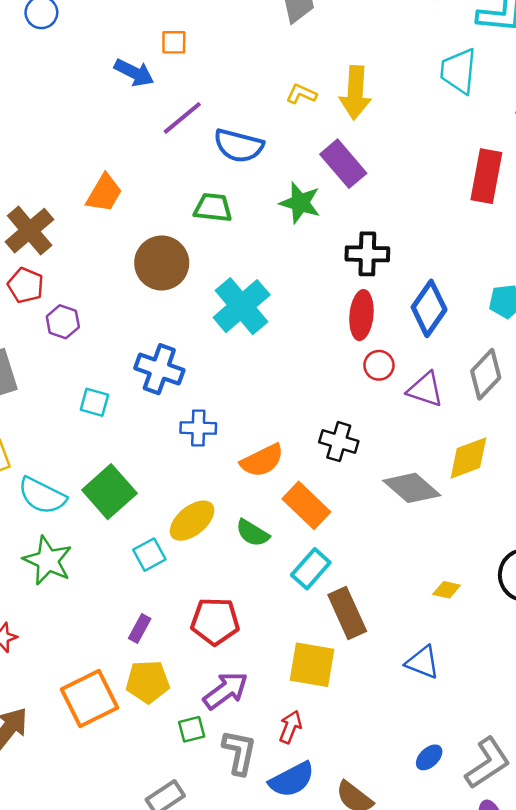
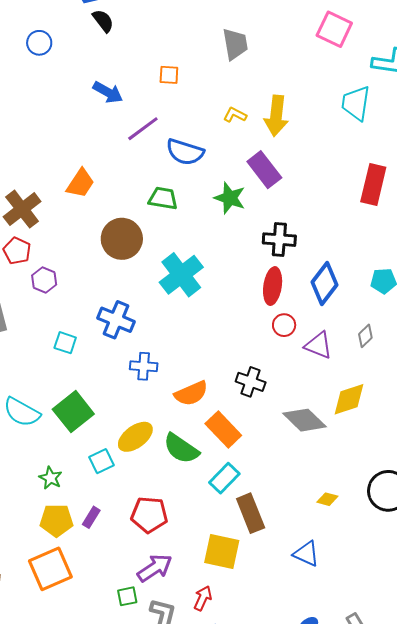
orange square: (174, 42) -> (169, 75), moved
gray diamond: (486, 374) -> (365, 336), size x0.6
green semicircle: (253, 533) -> (181, 449), size x1.4
green star: (48, 561) -> (51, 478), moved, size x0.6
yellow pentagon: (148, 682) -> (56, 520), moved

